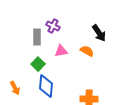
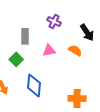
purple cross: (53, 26) -> (54, 21), moved
green square: (38, 64) -> (16, 59), moved

